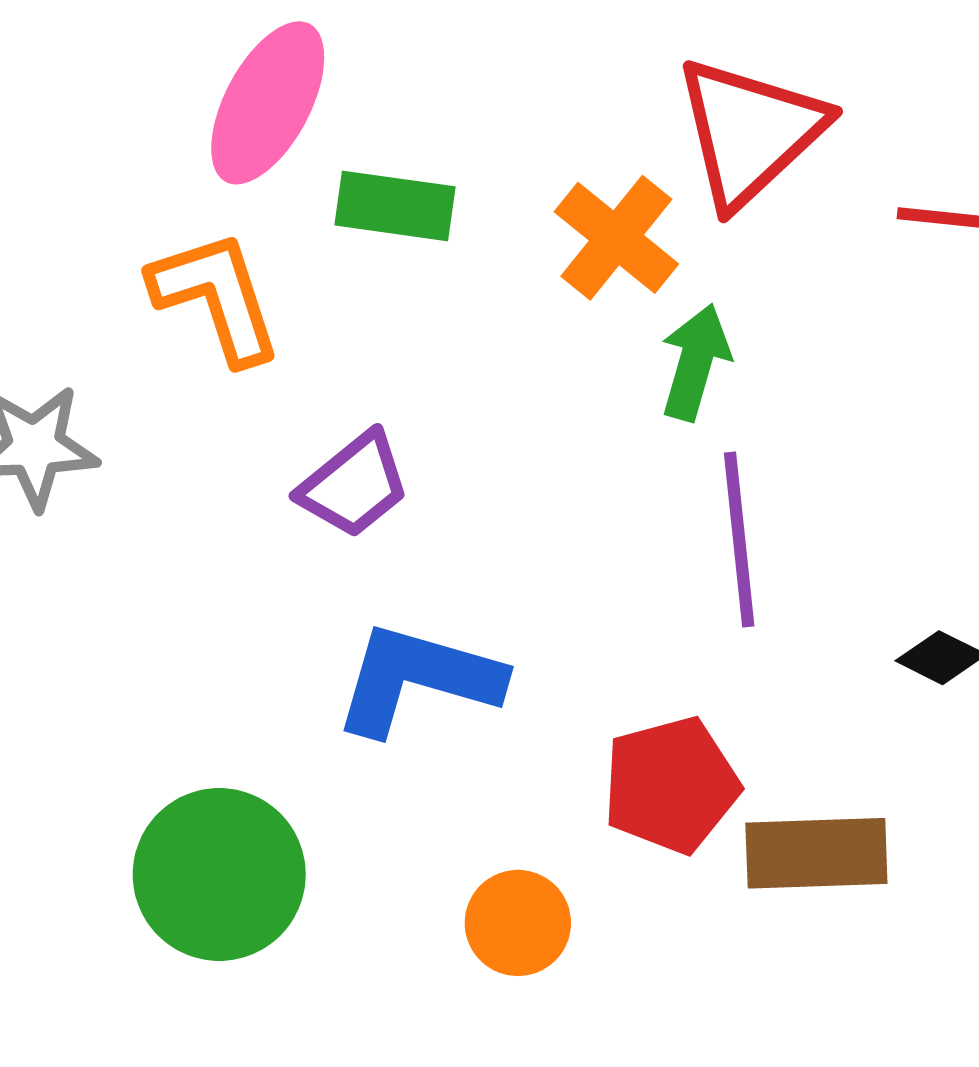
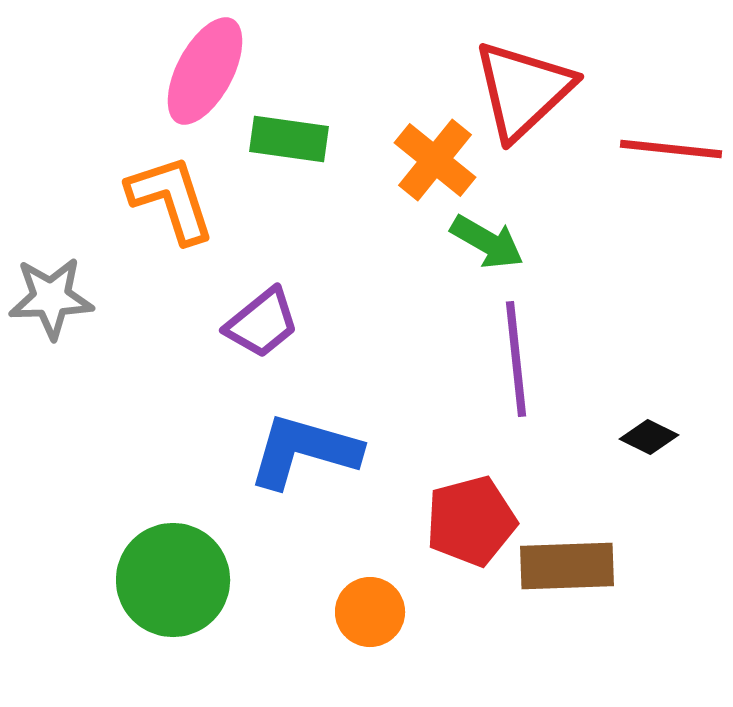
green arrow: (695, 362) -> (487, 242), turned 104

